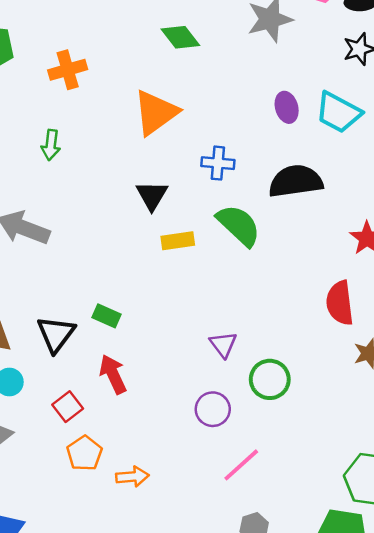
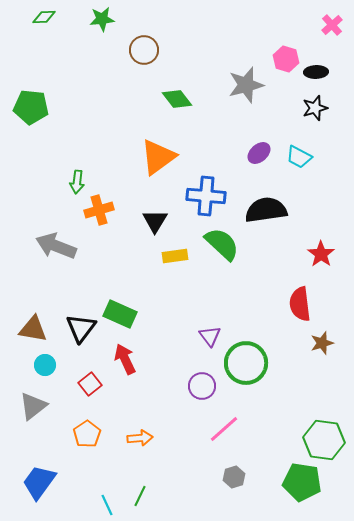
orange cross: (68, 70) -> (99, 210), moved
purple ellipse: (287, 107) -> (259, 153), turned 65
cyan trapezoid: (338, 112) -> (299, 157), size x0.7
blue cross: (218, 163) -> (206, 196), size x1.5
green rectangle: (106, 316) -> (120, 314), size x1.5
green circle: (270, 379) -> (246, 363), size x1.4
orange pentagon: (84, 453) -> (87, 434), moved

